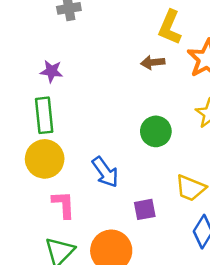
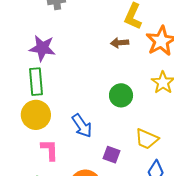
purple star: (52, 71) -> (42, 48), size x1.5
purple square: (145, 209) -> (112, 155), turned 30

